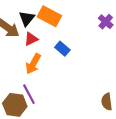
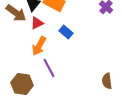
purple line: (29, 94) -> (49, 68), moved

